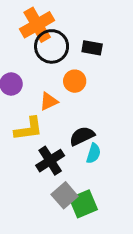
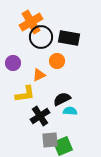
black rectangle: (92, 48) -> (69, 38), size x1.5
cyan semicircle: (93, 153) -> (70, 111), turned -104
gray square: (65, 195) -> (50, 140), turned 36

